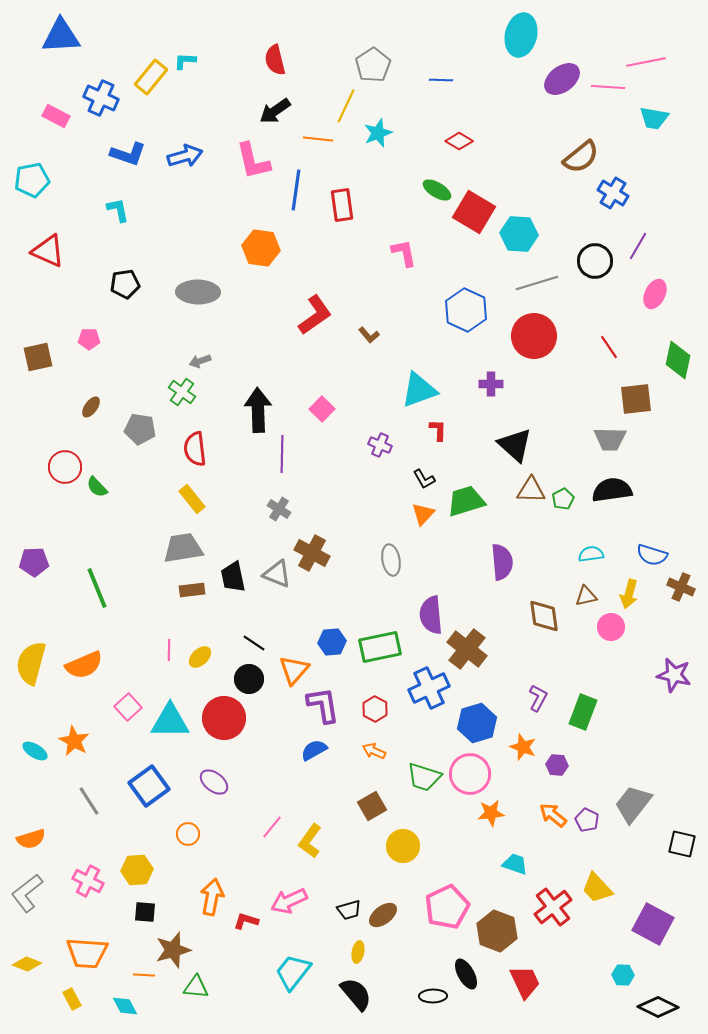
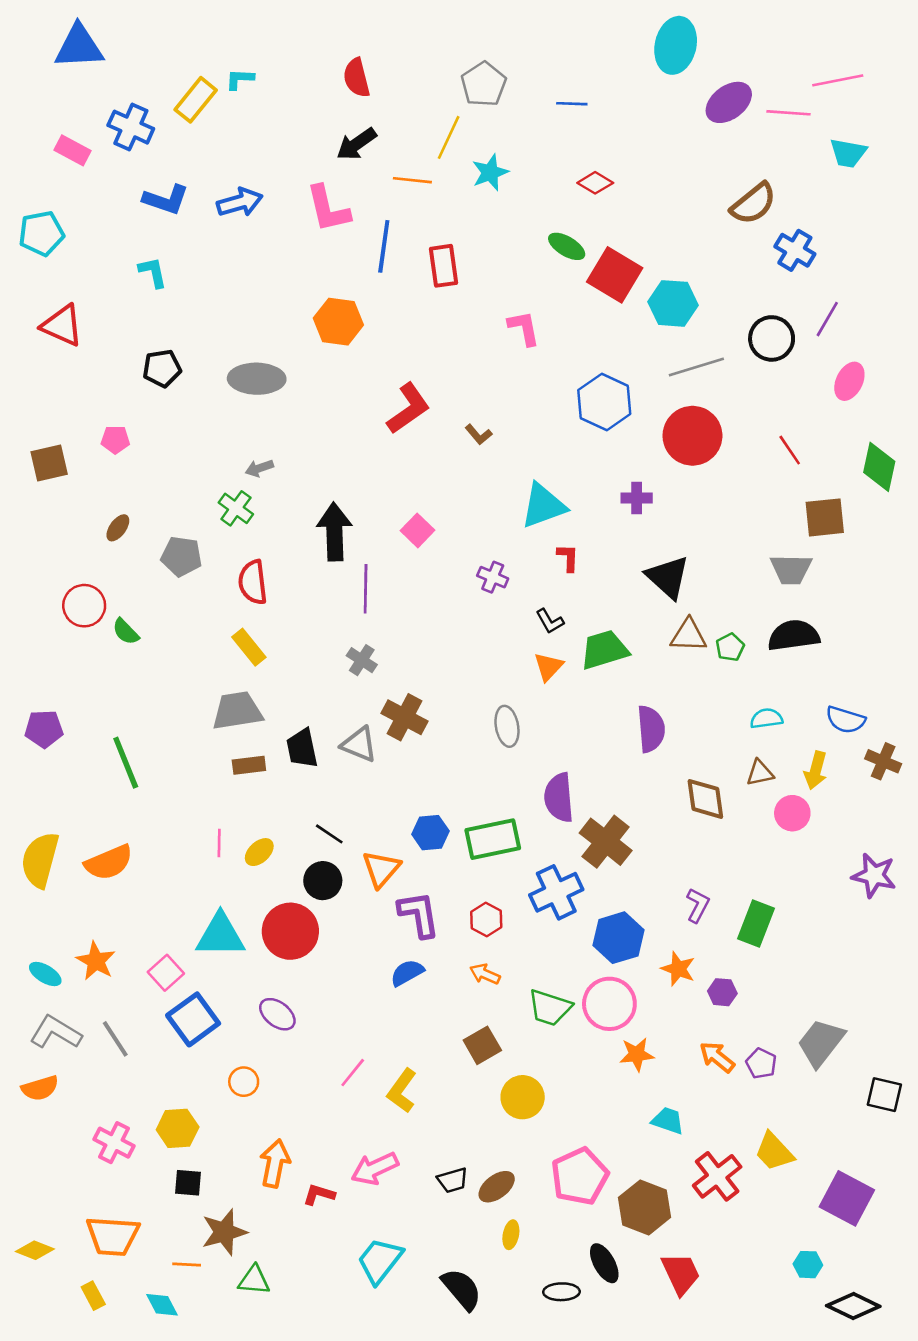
pink square: (128, 707) -> (166, 973), moved
gray L-shape: (27, 893) -> (56, 1032), moved, turned 69
yellow ellipse: (358, 952) -> (511, 1235), moved

